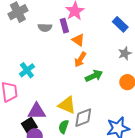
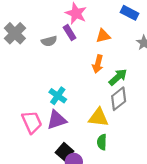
orange triangle: (78, 40) -> (103, 36), moved, turned -32
cyan cross: (27, 70) -> (58, 96), moved
purple triangle: (37, 111) -> (57, 120), moved
gray diamond: (83, 118) -> (119, 99), moved

